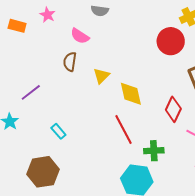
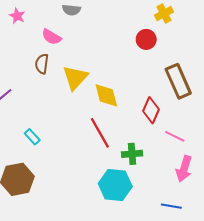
red circle: (171, 41) -> (146, 39), size x0.7
yellow triangle: (101, 76) -> (75, 78), size x1.5

